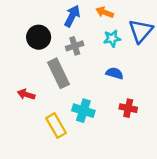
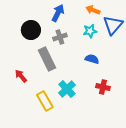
orange arrow: (105, 12) -> (93, 10), moved
red arrow: (26, 94) -> (21, 76), turned 32
cyan cross: (83, 111) -> (67, 89), turned 30

